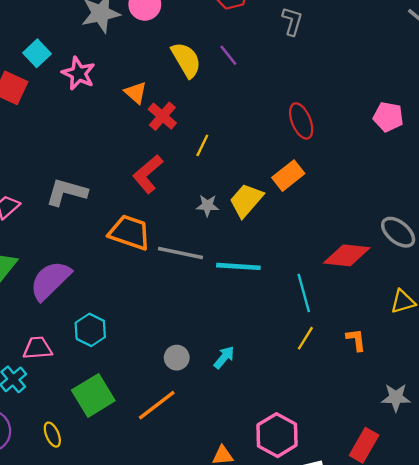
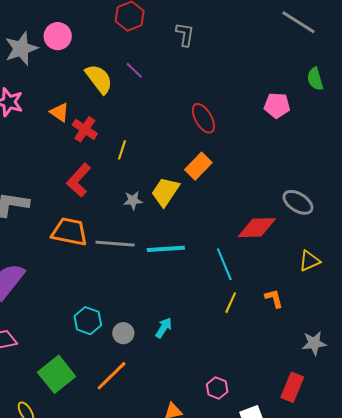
cyan hexagon: (90, 330) -> (88, 321), moved
pink hexagon: (277, 435) -> (217, 388), size x0.6

